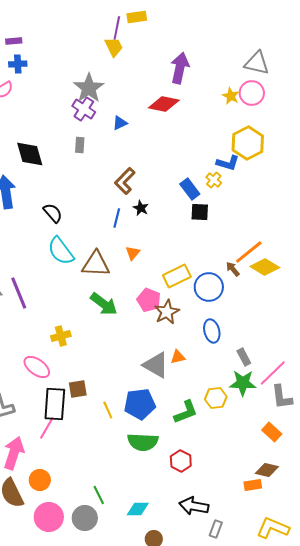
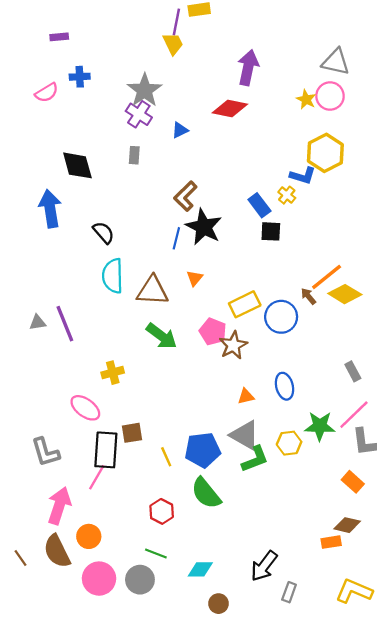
blue cross: (18, 64) -> (80, 77), moved
black star: (141, 208) -> (204, 227), size x2.0
cyan semicircle: (61, 251) -> (113, 276), turned 36
blue ellipse: (212, 331) -> (285, 386), moved
gray rectangle: (244, 357) -> (353, 371), moved
gray triangle: (156, 365) -> (245, 435), moved
green semicircle: (143, 442) -> (206, 493), turned 48
red hexagon: (181, 461) -> (162, 511), moved
green line: (99, 495) -> (156, 553), turned -42
black arrow: (194, 506) -> (264, 566), turned -64

